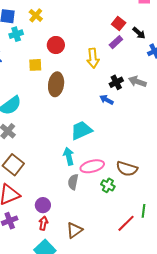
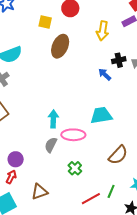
cyan trapezoid: (81, 130) -> (101, 115), moved
brown semicircle: (127, 169) -> (118, 155), moved, turned -80
green cross: (108, 185) -> (75, 168), moved

